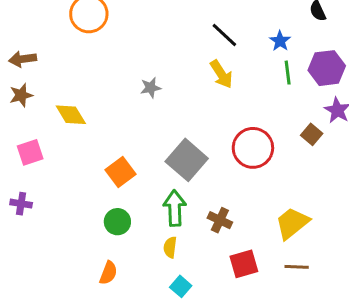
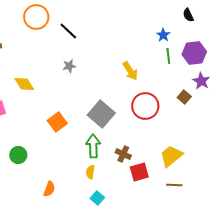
black line: (224, 35) -> (68, 31), moved
yellow arrow: (221, 74) -> (130, 71), moved
gray star: (151, 88) -> (69, 66), moved
green circle: (117, 222) -> (18, 155), moved
red square: (244, 264) -> (139, 172), moved

